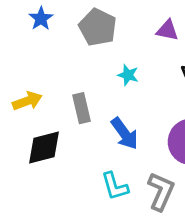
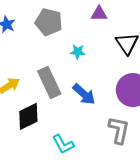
gray rectangle: (81, 108) -> (49, 82), size x1.4
cyan L-shape: (115, 186) -> (63, 144), moved

